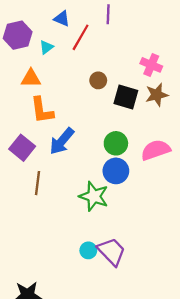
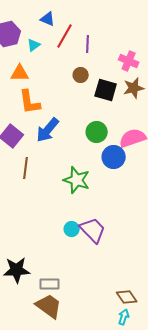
purple line: (108, 14) -> (88, 44), moved
blue circle: (116, 171) -> (114, 157), moved

